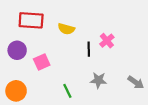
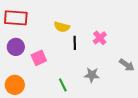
red rectangle: (31, 20) -> (16, 18), moved
black line: (89, 49) -> (75, 43), moved
gray arrow: (136, 82) -> (127, 65), moved

